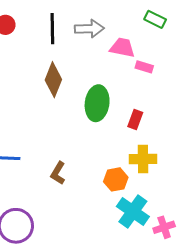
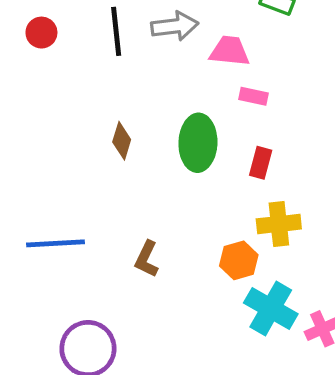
pink rectangle: (144, 67) -> (253, 96), moved
brown diamond: (53, 80) -> (122, 141), moved, size x0.7

